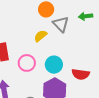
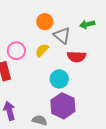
pink circle: (27, 63) -> (16, 51), moved
red semicircle: (81, 74) -> (77, 57), moved

